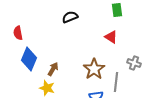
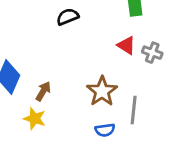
gray cross: (134, 63) -> (152, 53), moved

